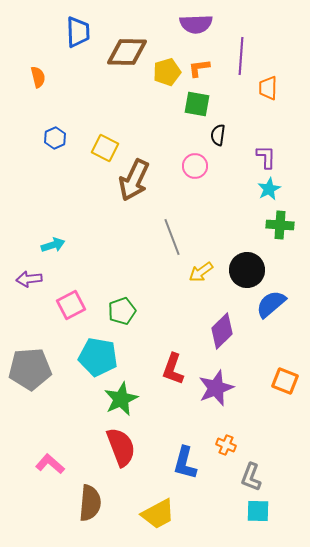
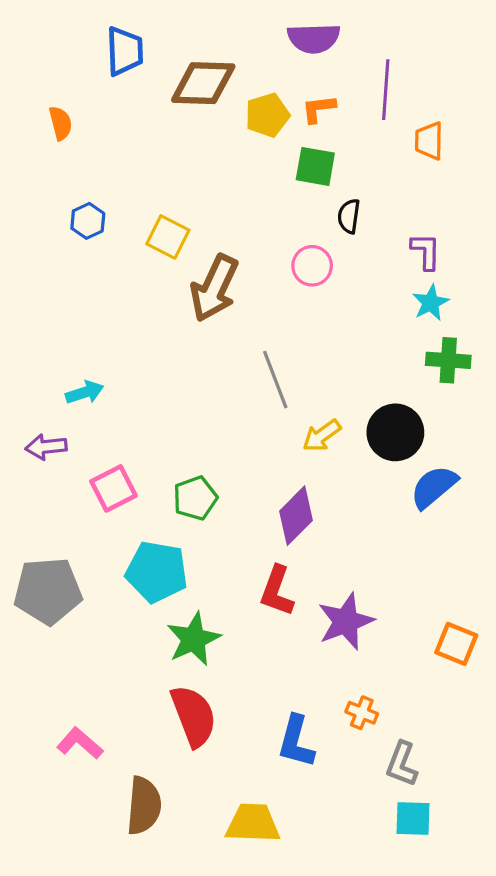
purple diamond: (222, 331) -> (296, 516), moved
orange square: (285, 381) -> (456, 644), moved
yellow trapezoid: (158, 514) -> (253, 823), turned -150

